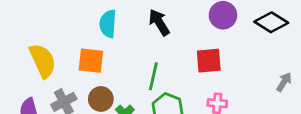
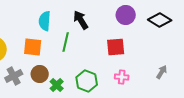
green line: (153, 76) -> (66, 42), moved
gray arrow: (284, 82) -> (162, 72), moved

